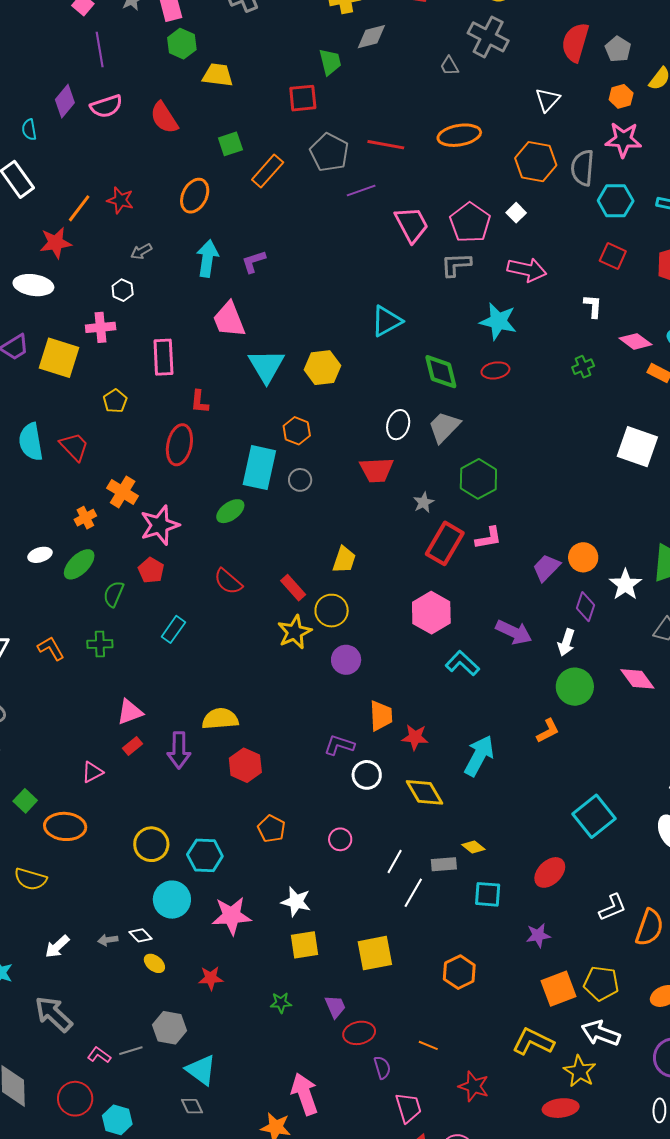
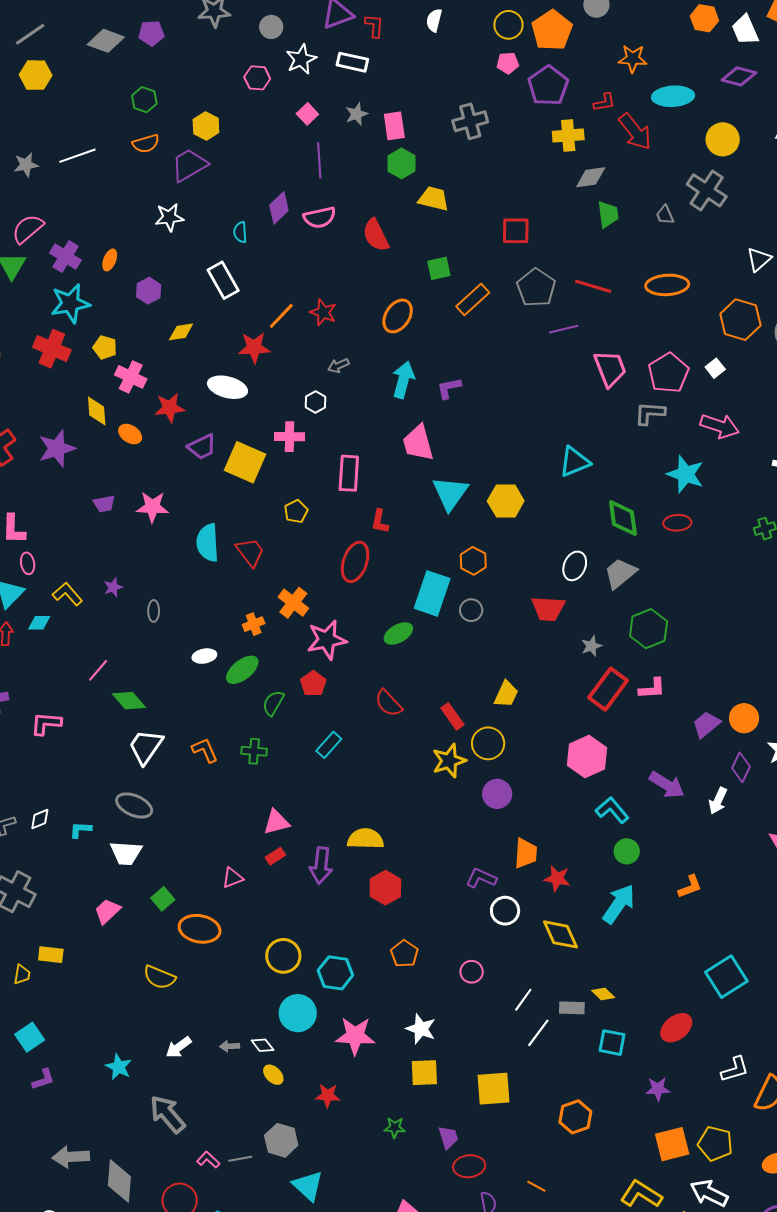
green trapezoid: (330, 62) -> (608, 214), moved
green circle: (575, 687) -> (627, 851), moved, size x0.7

